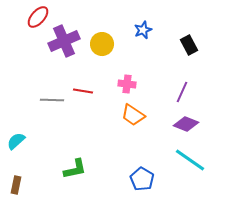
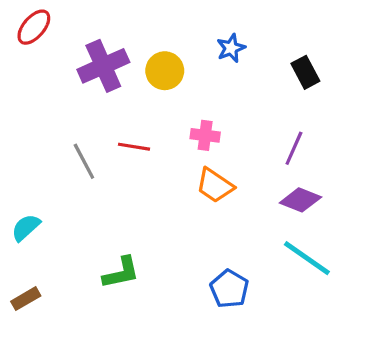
red ellipse: (38, 17) -> (34, 27), moved
gray line: (52, 100) -> (84, 161), turned 60
brown rectangle: (16, 185) -> (26, 299), turned 48

